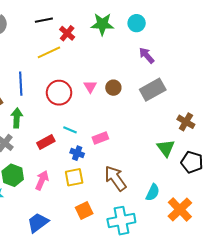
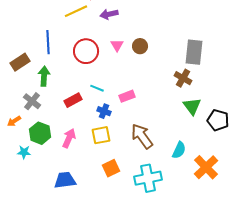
purple arrow: (147, 55) -> (109, 14), moved, turned -60
gray rectangle: (153, 90) -> (194, 52), moved, turned -55
brown cross: (186, 122) -> (183, 78), moved
blue trapezoid: (38, 223) -> (65, 180), turned 30

